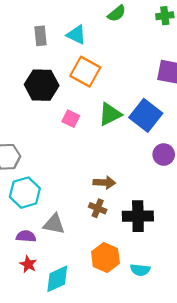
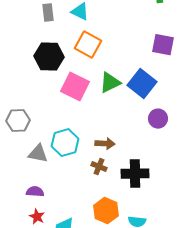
pink square: (71, 119) -> (75, 87), size x1.8
cyan hexagon: (25, 193) -> (65, 143), moved
gray triangle: (54, 224) -> (38, 154), moved

